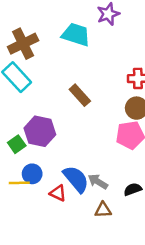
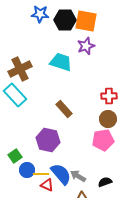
purple hexagon: (40, 131) -> (48, 140), moved
green square: (17, 144) -> (15, 156), moved
yellow line: (19, 183) -> (41, 174), moved

